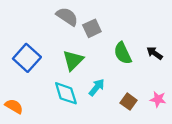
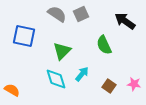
gray square: (92, 28) -> (81, 14), moved
black arrow: (155, 53) -> (125, 21), moved, size x1.5
blue square: (27, 58) -> (24, 36), moved, turned -30

